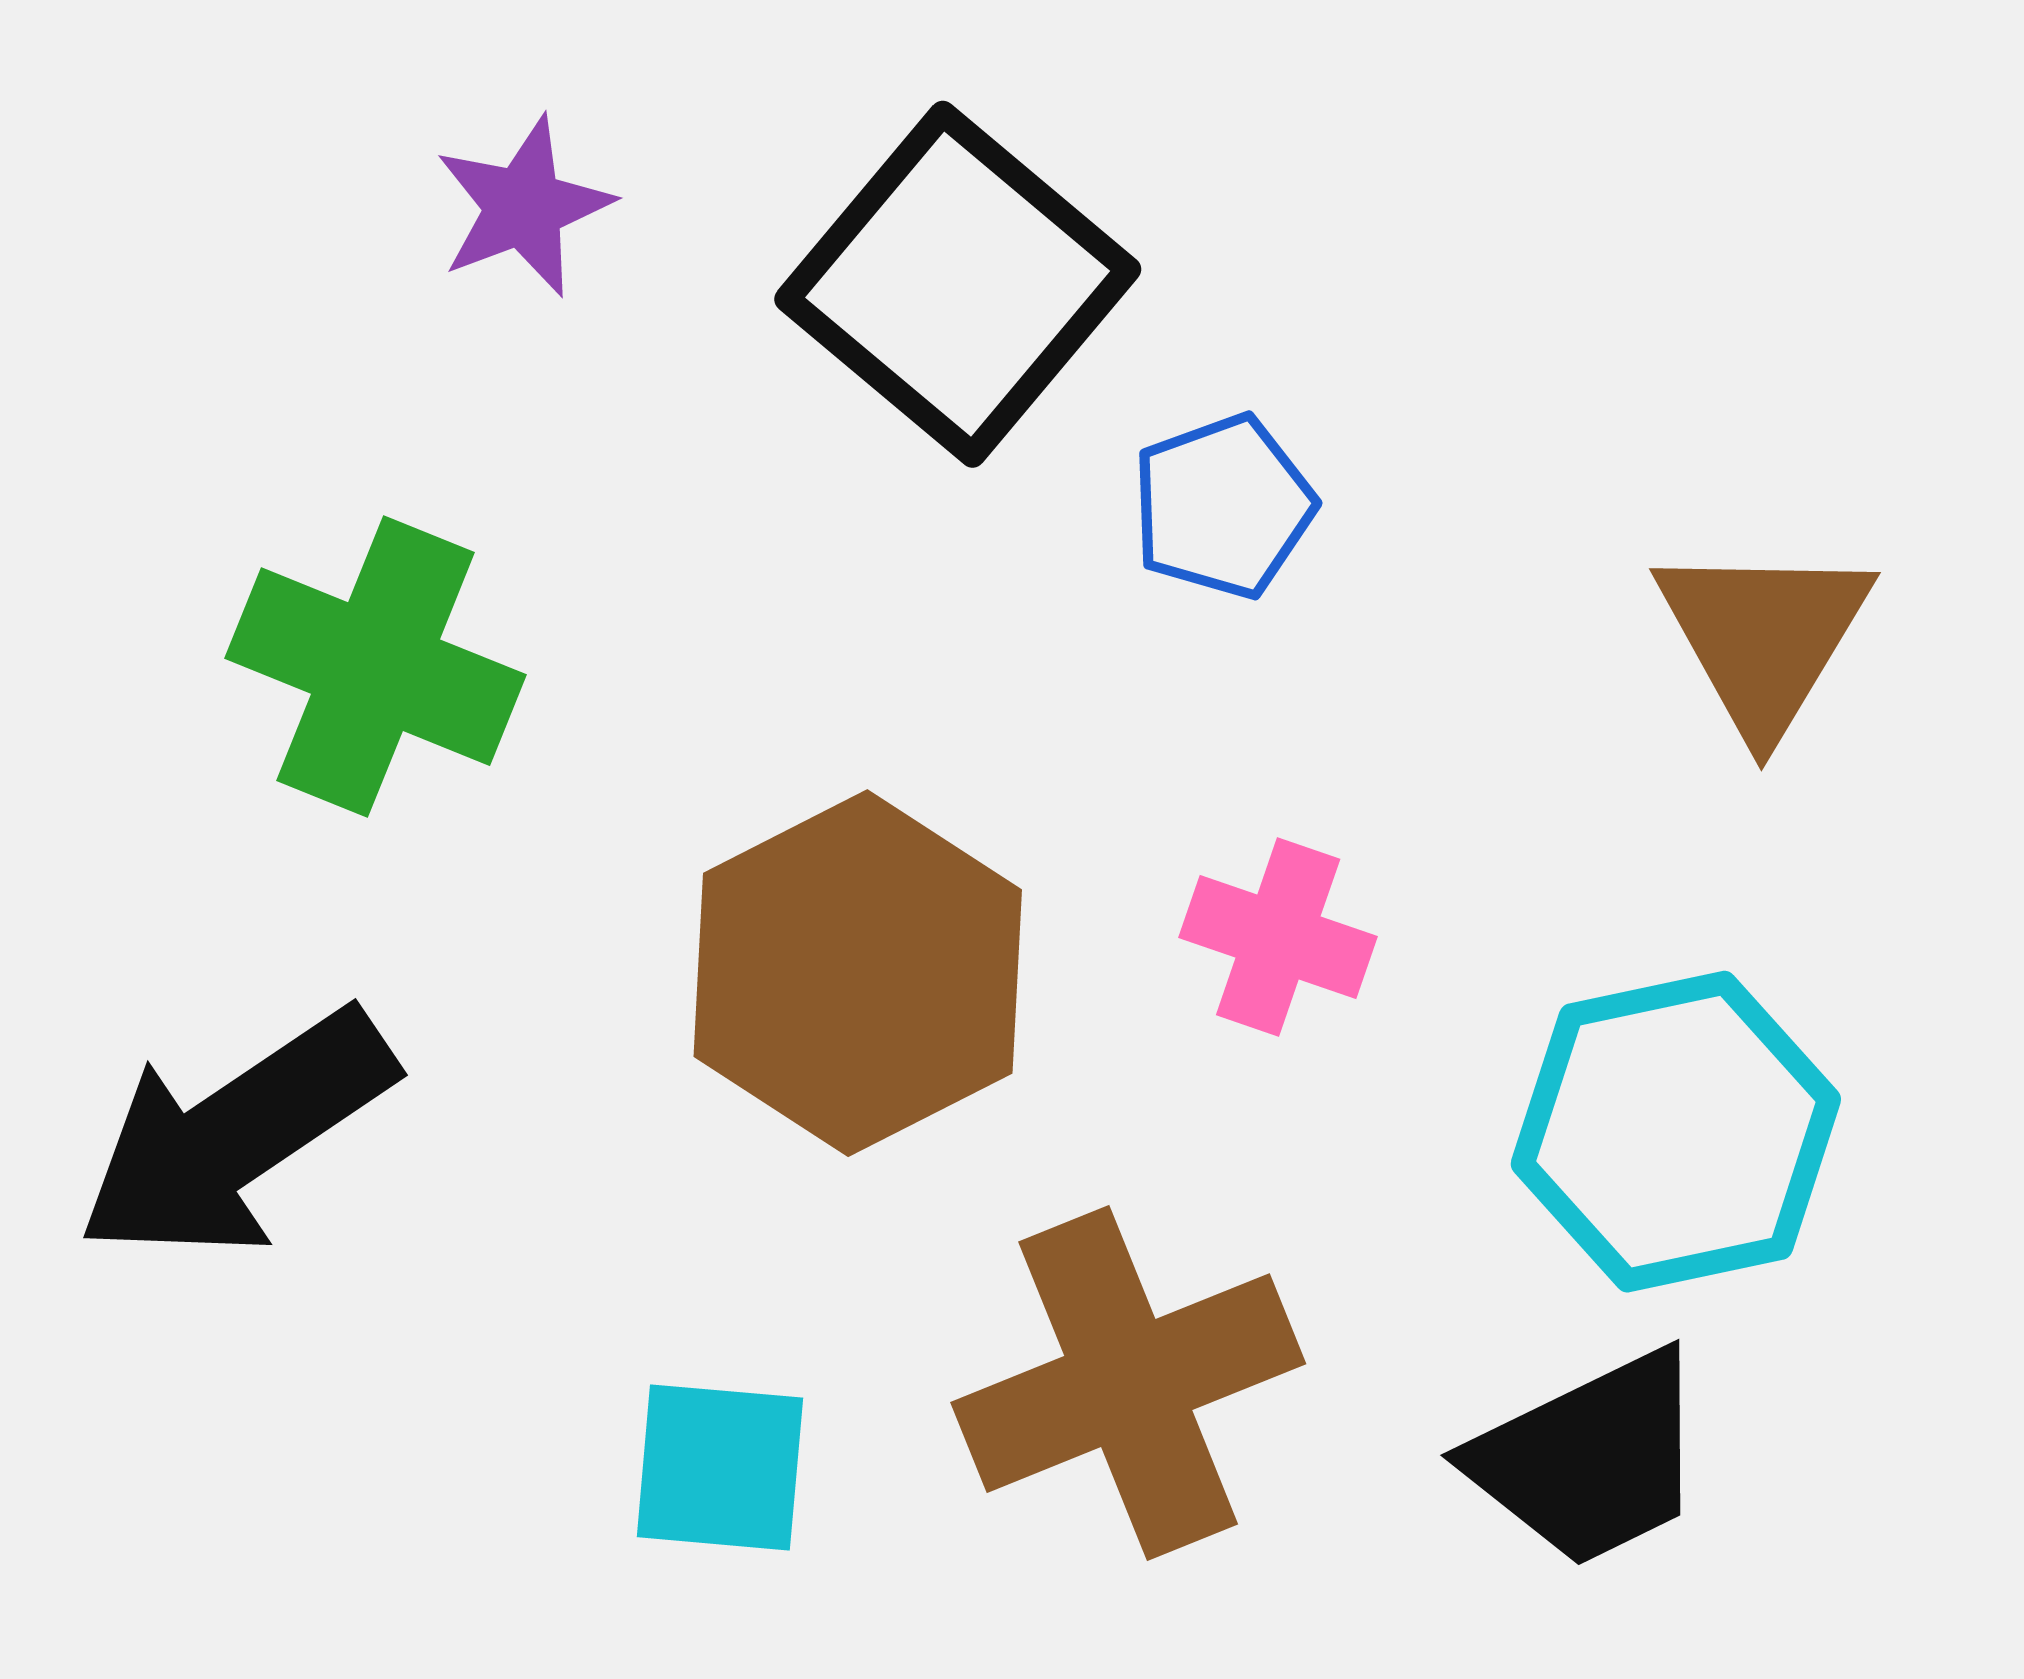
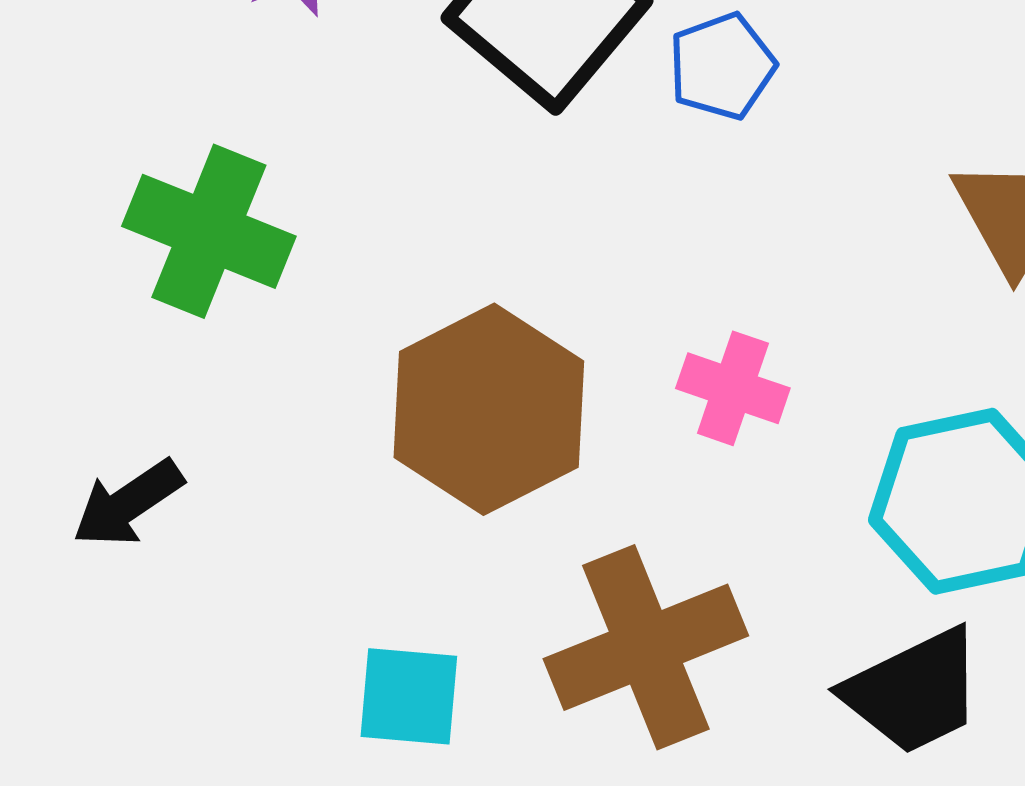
blue pentagon: (1223, 506) -> (722, 66), moved
black arrow: (236, 1135) -> (128, 503), size x0.6

